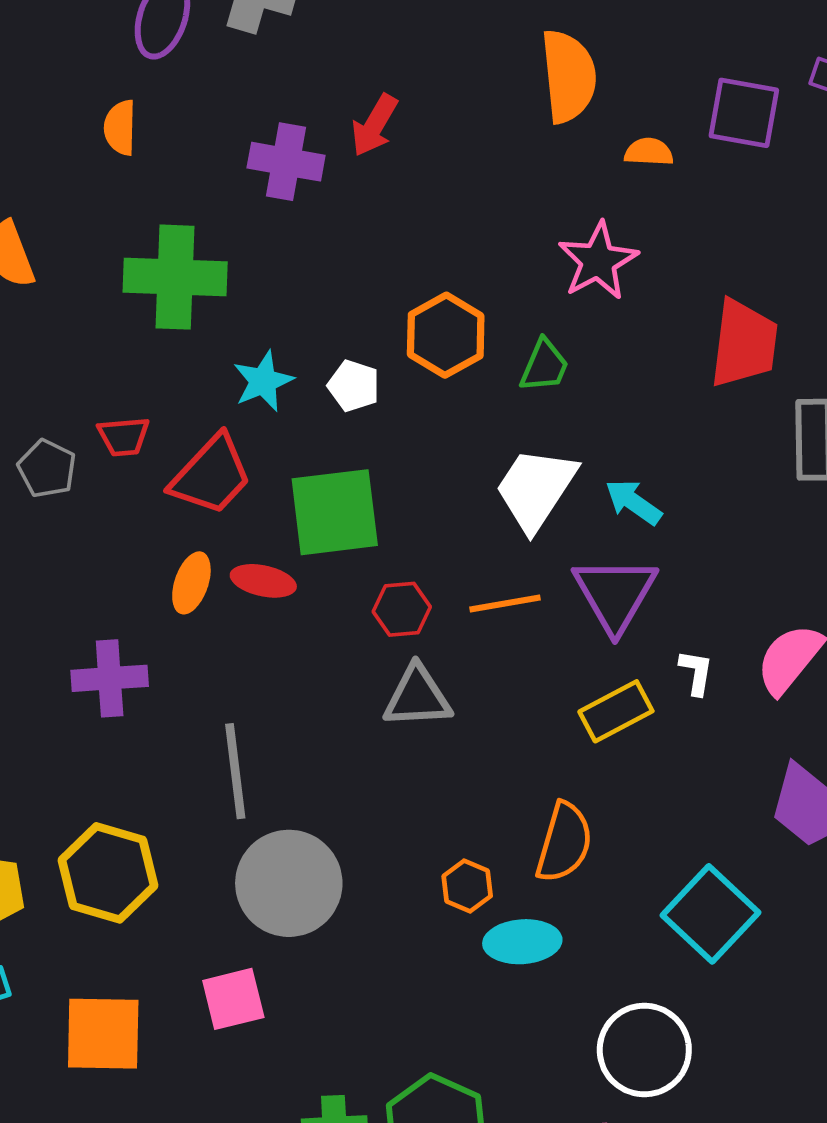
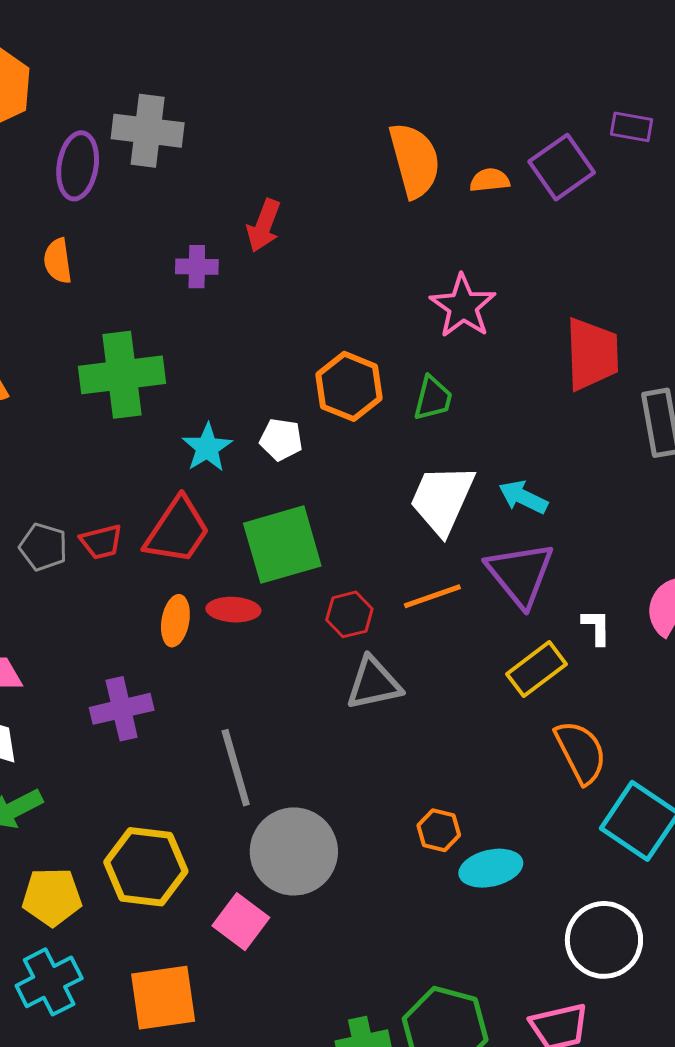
purple square: (744, 113) -> (562, 167), turned -36
orange semicircle: (649, 152) -> (490, 180), moved
purple cross: (286, 162) -> (197, 267), size x0.7
red trapezoid: (124, 436) -> (101, 542), moved
orange semicircle: (564, 842) -> (581, 752), moved, turned -34
pink square: (233, 999) -> (241, 922), moved, turned -30

